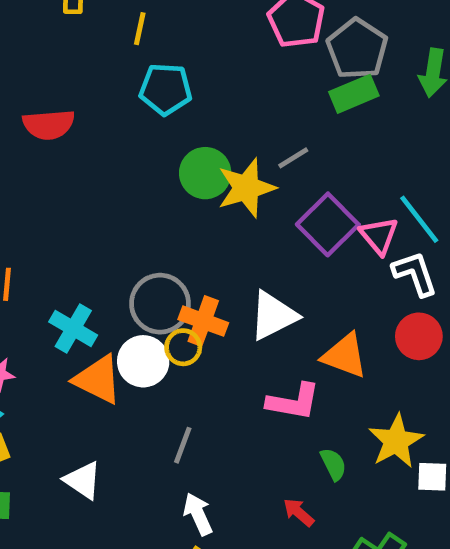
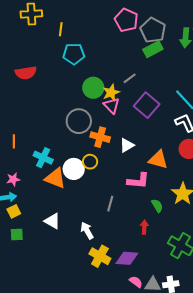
yellow star: (246, 188) -> (111, 93), size x0.7
pink triangle: (379, 236) -> (112, 106), moved
gray circle: (160, 304) -> (79, 121), moved
white triangle: (273, 316) -> (127, 145), size x0.7
orange cross: (203, 321) -> (100, 137), moved
gray line: (183, 445) -> (110, 204), moved
red arrow: (299, 512) -> (144, 227), turned 56
white arrow: (198, 514) -> (87, 231), moved

